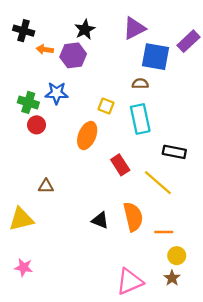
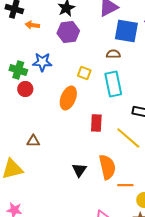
purple hexagon: (73, 55) -> (68, 32), moved
red rectangle: (120, 165) -> (96, 123), turned 36
black triangle: (100, 220) -> (79, 170), turned 42
orange line: (164, 232) -> (125, 185), moved

